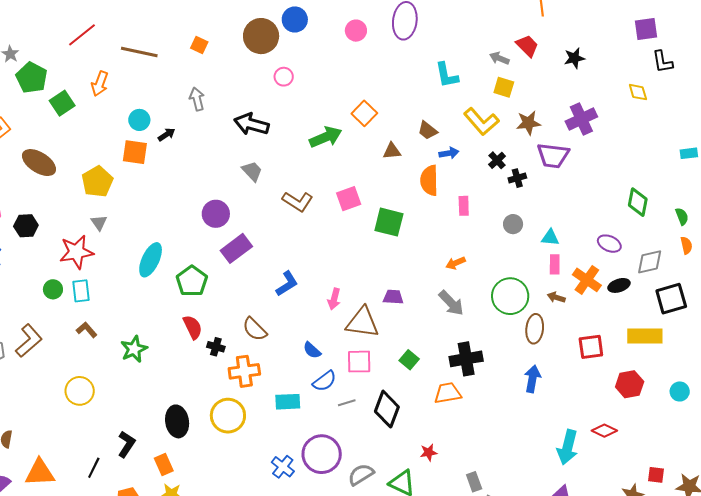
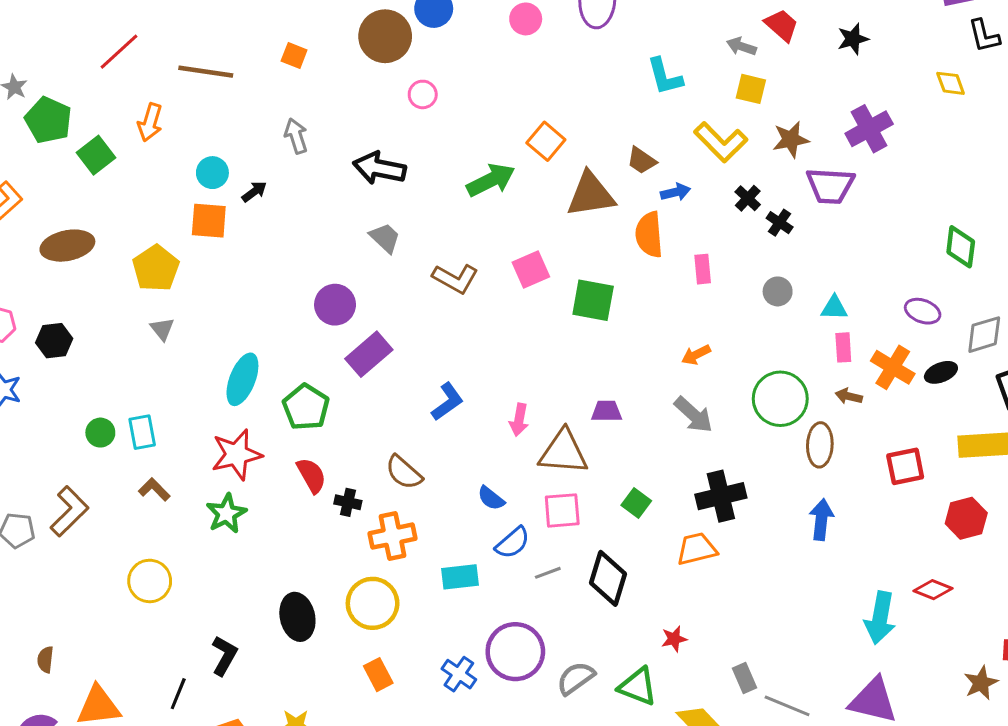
brown triangle: (392, 151) -> (591, 194), size x1.8
brown ellipse: (39, 163) -> (67, 246), turned -40
black cross: (517, 178) -> (780, 223), turned -36
red star: (76, 252) -> (237, 454), moved
orange rectangle: (164, 465) -> (378, 675), moved

